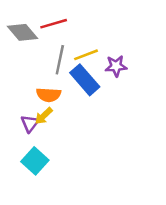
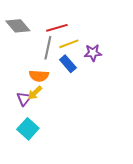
red line: (54, 24) -> (57, 28), moved
blue rectangle: (85, 80) -> (68, 64), size x0.7

